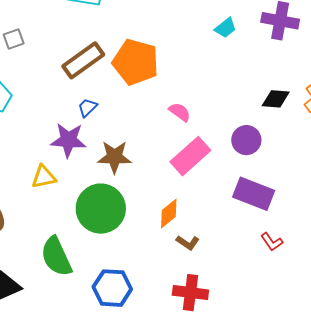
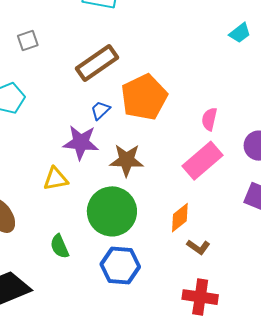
orange pentagon: (136, 62) -> (144, 97), moved, turned 30
pink semicircle: (180, 112) -> (209, 119), moved, turned -115
green semicircle: (56, 257) -> (60, 246), moved, size x0.6
blue hexagon: (112, 288) -> (120, 266), moved

